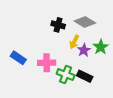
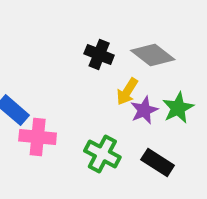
pink cross: (47, 63) -> (38, 137), moved
black rectangle: (85, 76) -> (158, 163), moved

